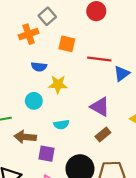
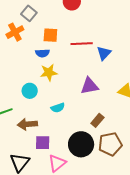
blue semicircle: (39, 67) -> (42, 53), moved
purple triangle: (100, 107) -> (89, 86), turned -30
brown rectangle: (103, 135) -> (97, 120), moved
purple square: (46, 154) -> (43, 143), moved

